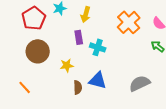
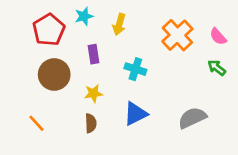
purple rectangle: (79, 37) -> (93, 54), moved
blue triangle: (98, 80) -> (135, 114), turned -42
brown semicircle: (78, 87) -> (91, 123), moved

